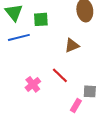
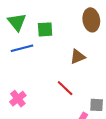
pink cross: (33, 84) -> (18, 99), moved

